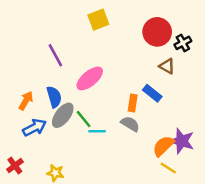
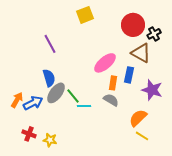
brown triangle: (167, 66) -> (141, 53), size x1.5
pink ellipse: (90, 78) -> (105, 63), moved
blue rectangle: (152, 93) -> (129, 75), turned 63
orange arrow: (26, 101) -> (17, 100), moved
purple star: (182, 141) -> (152, 90), moved
red cross: (15, 166) -> (29, 134), moved, turned -32

